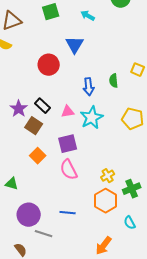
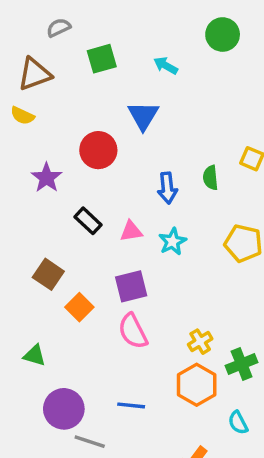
purple star: (19, 109) -> (47, 178), moved
cyan star: (92, 118) -> (173, 242), size x0.7
brown square: (34, 126) -> (48, 274), moved

